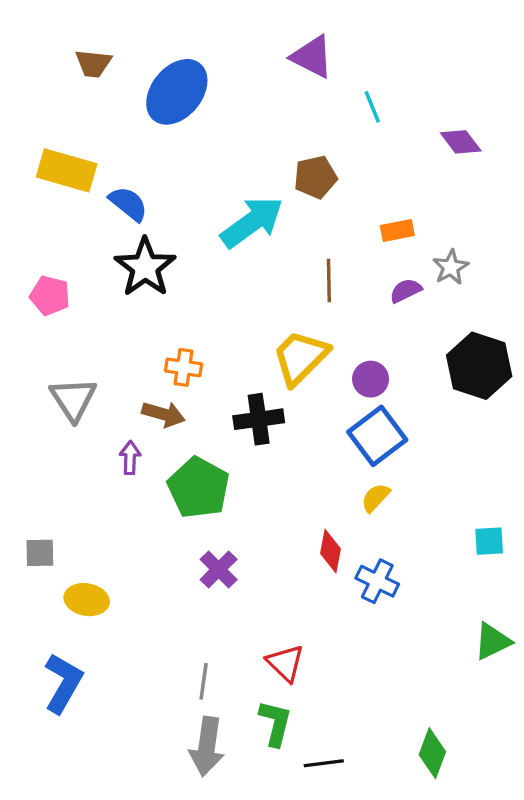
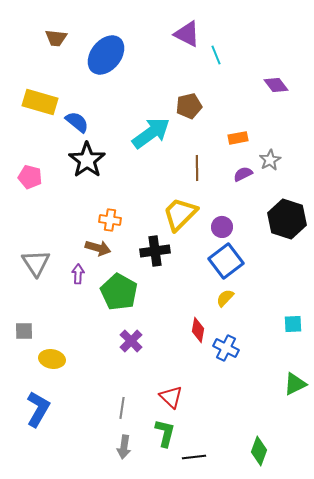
cyan line: (372, 107) -> (216, 55), moved
gray triangle: (73, 399) -> (36, 263), moved
gray arrow: (207, 747) -> (124, 447), size x0.7

